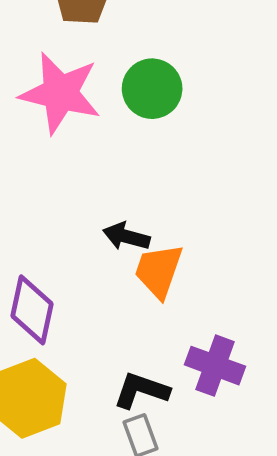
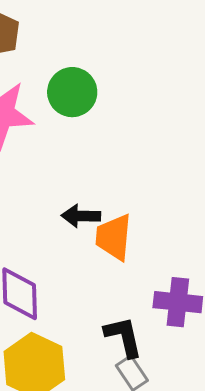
black L-shape: (141, 390) -> (124, 337), turned 72

